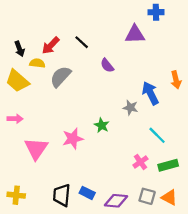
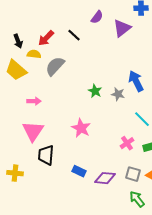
purple triangle: (135, 34) -> (122, 28), turned -36
purple semicircle: (107, 65) -> (97, 17), moved, turned -104
pink arrow: (15, 119) -> (34, 101), moved
green star: (102, 125) -> (95, 91), moved
pink star: (73, 139) -> (81, 128), moved, turned -30
black trapezoid: (62, 195) -> (46, 155), moved

